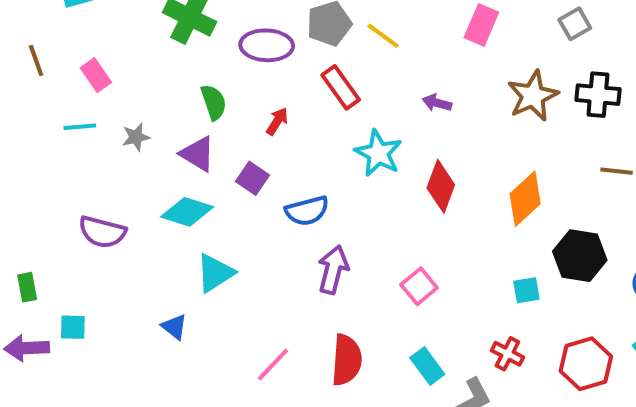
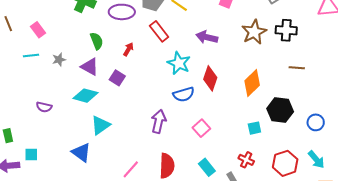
purple arrow: (437, 103) -> (207, 37), size x1.5
blue semicircle: (307, 211) -> (184, 94), moved
purple semicircle: (102, 232) -> (44, 107), size x0.7
blue triangle: (174, 327) -> (81, 152), size x1.5

